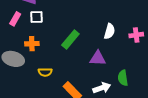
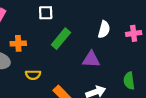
white square: (36, 17) -> (46, 13), moved
green semicircle: (123, 78) -> (129, 81), moved

